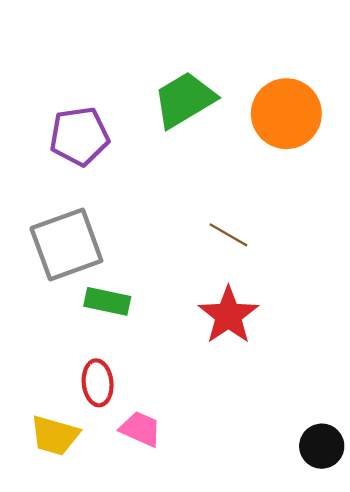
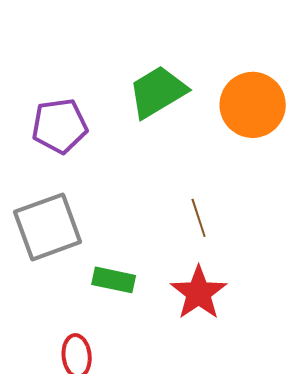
brown line: (228, 235) -> (199, 218), turned 42
green rectangle: (107, 301) -> (114, 280), moved

